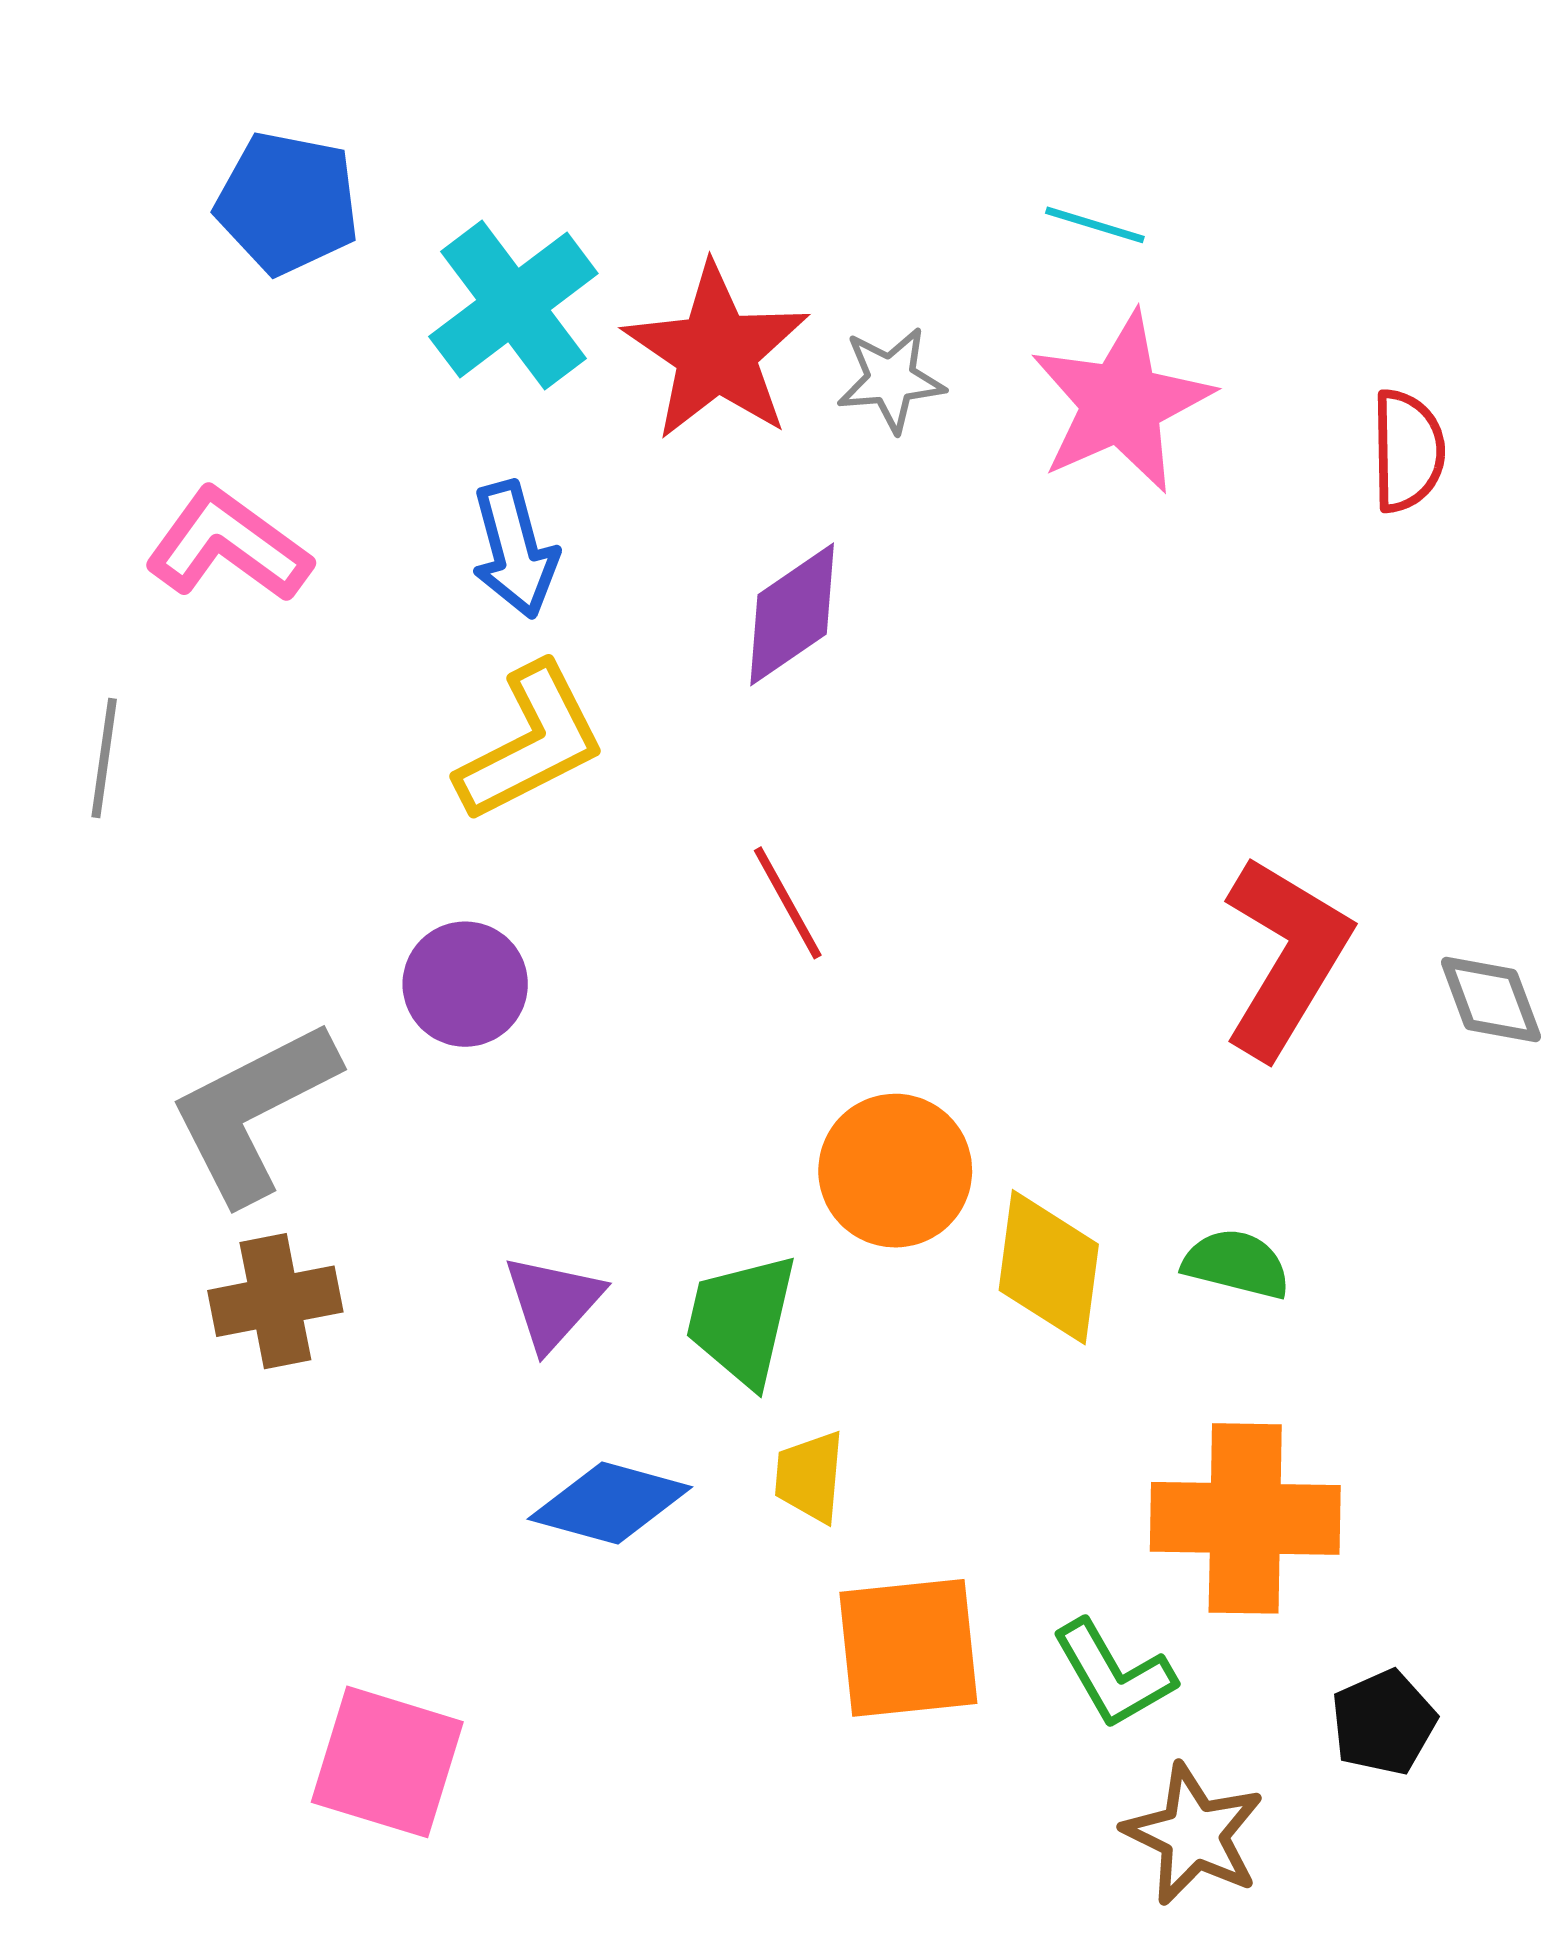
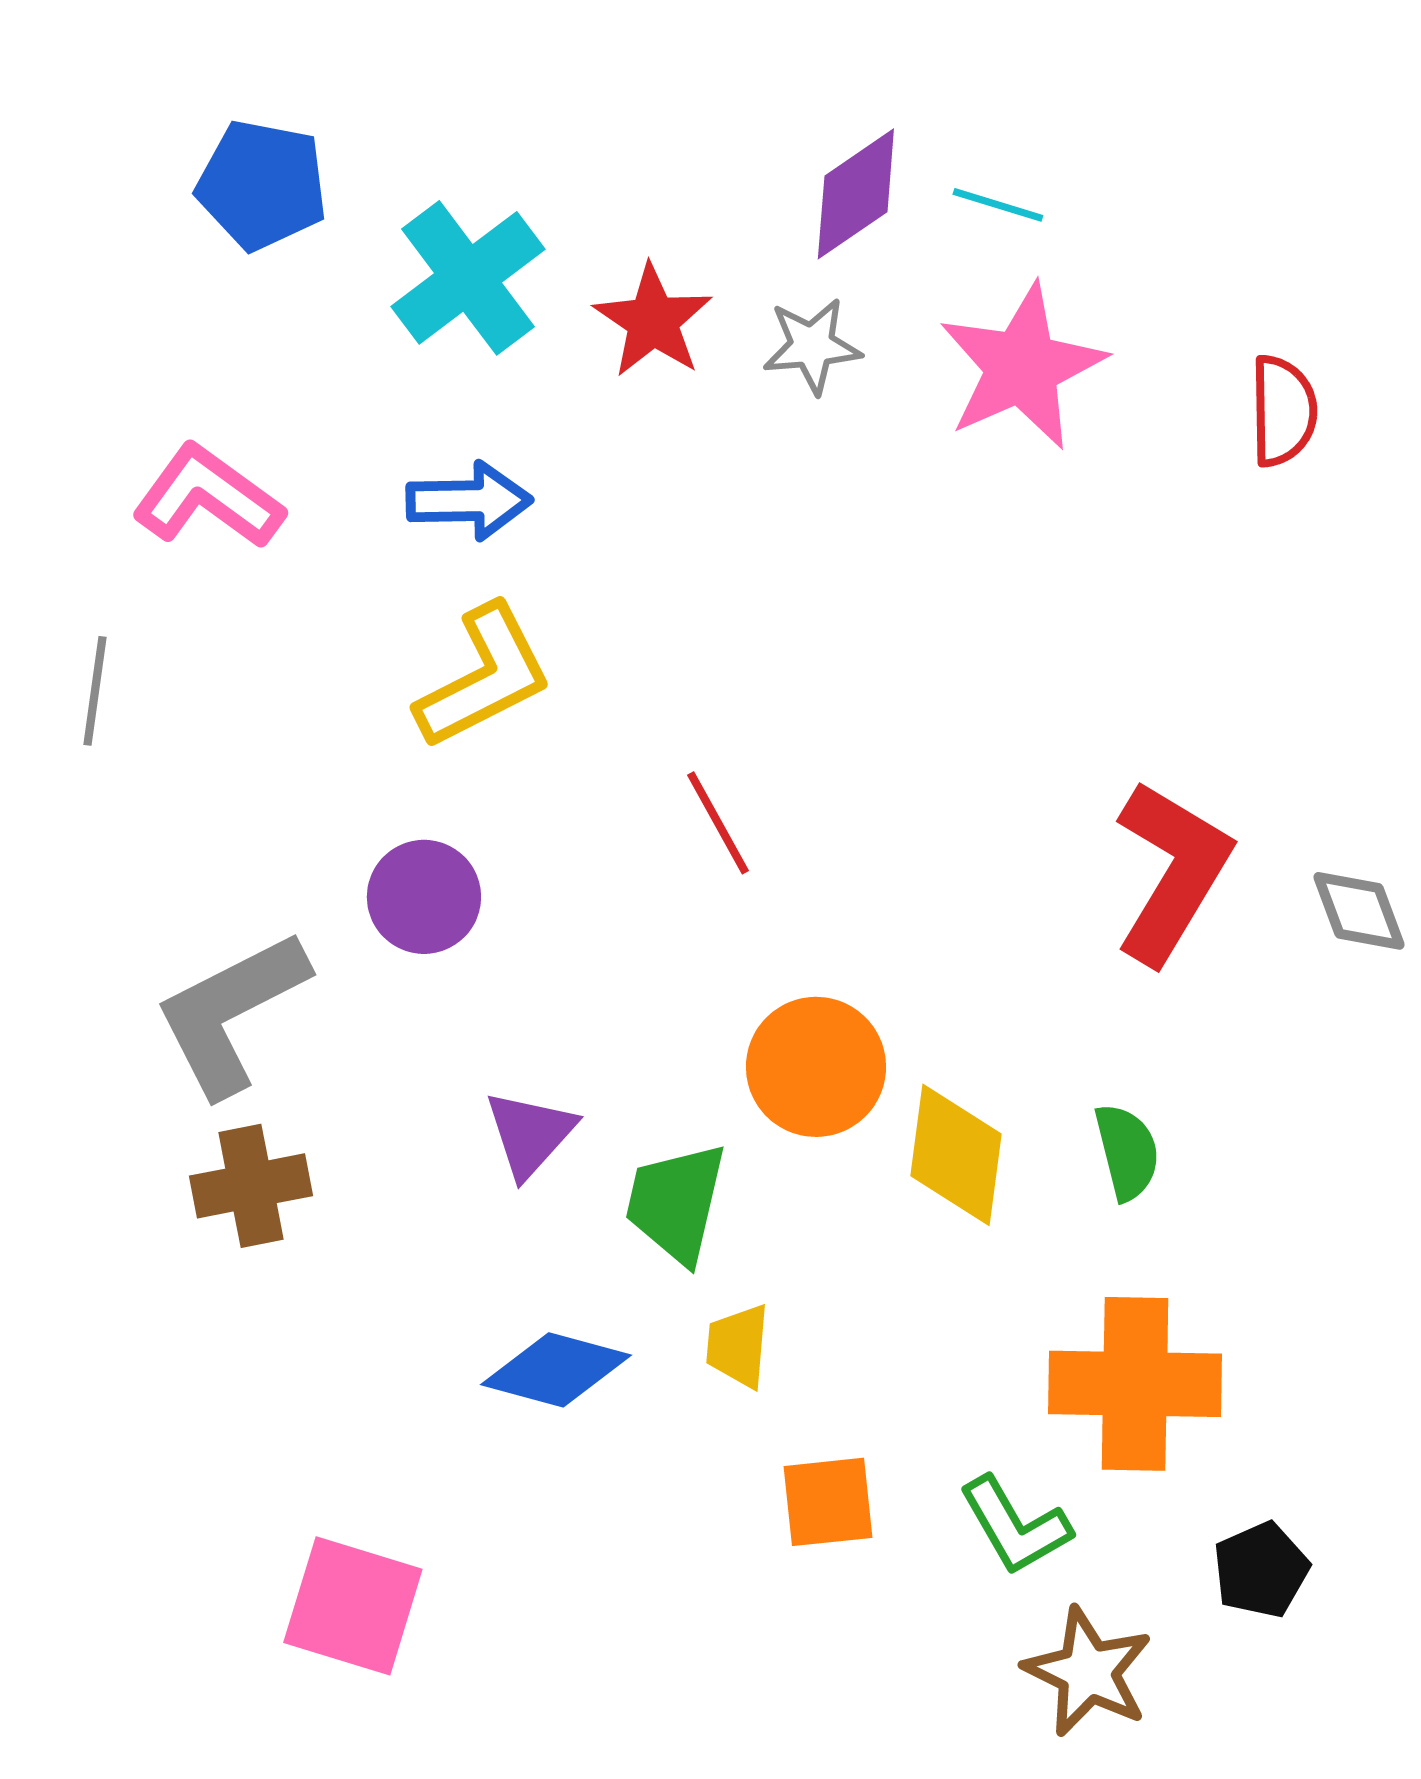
red star: (716, 352) -> (653, 321), size x0.7
blue arrow: (515, 550) -> (469, 501), turned -76
purple diamond: (792, 614) -> (856, 194), moved
green semicircle: (1236, 1264) -> (1127, 1152), turned 62
purple triangle: (553, 1302) -> (530, 1134), moved
orange square: (908, 1648) -> (828, 1502), size x0.7

